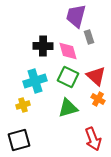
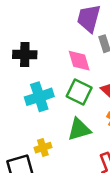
black cross: (43, 46) -> (25, 55), moved
yellow cross: (23, 105) -> (43, 148), moved

